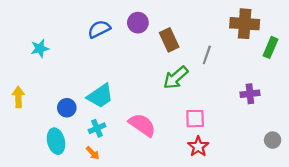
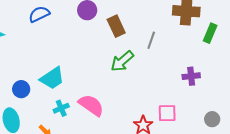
blue semicircle: (99, 29) -> (39, 14), moved
pink square: (195, 119) -> (167, 113), moved
cyan cross: (97, 128) -> (61, 108), moved

